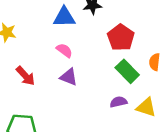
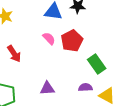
red pentagon: (121, 38) -> (72, 41), moved
purple triangle: (69, 77) -> (47, 88), moved, turned -35

